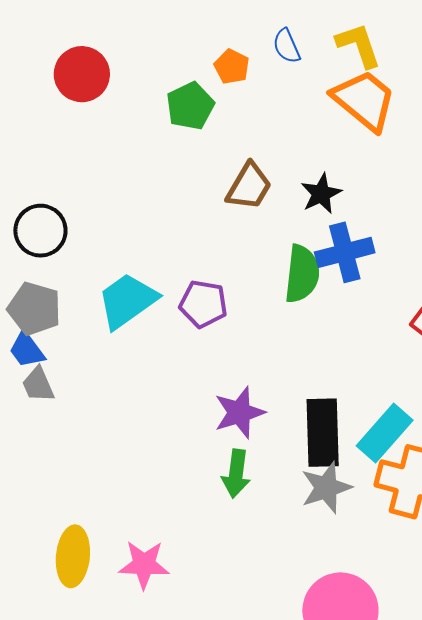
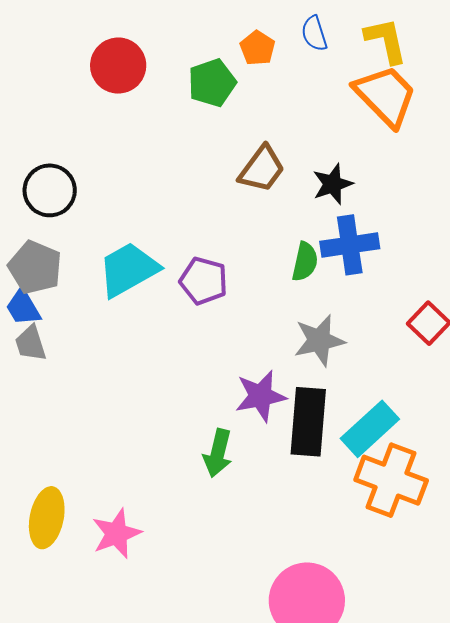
red circle: (82, 74) -> (118, 66), moved
green semicircle: (302, 274) -> (305, 262), size x0.7
purple star: (239, 413) -> (261, 396), moved
gray star: (326, 488) -> (319, 340), moved
pink star: (144, 565) -> (116, 534), turned -30

